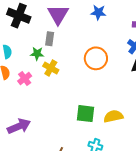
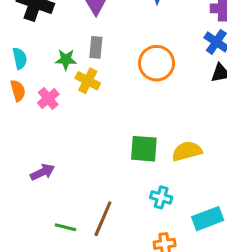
gray rectangle: (50, 39) -> (96, 47), moved
purple arrow: (19, 126) -> (42, 172), size x0.7

